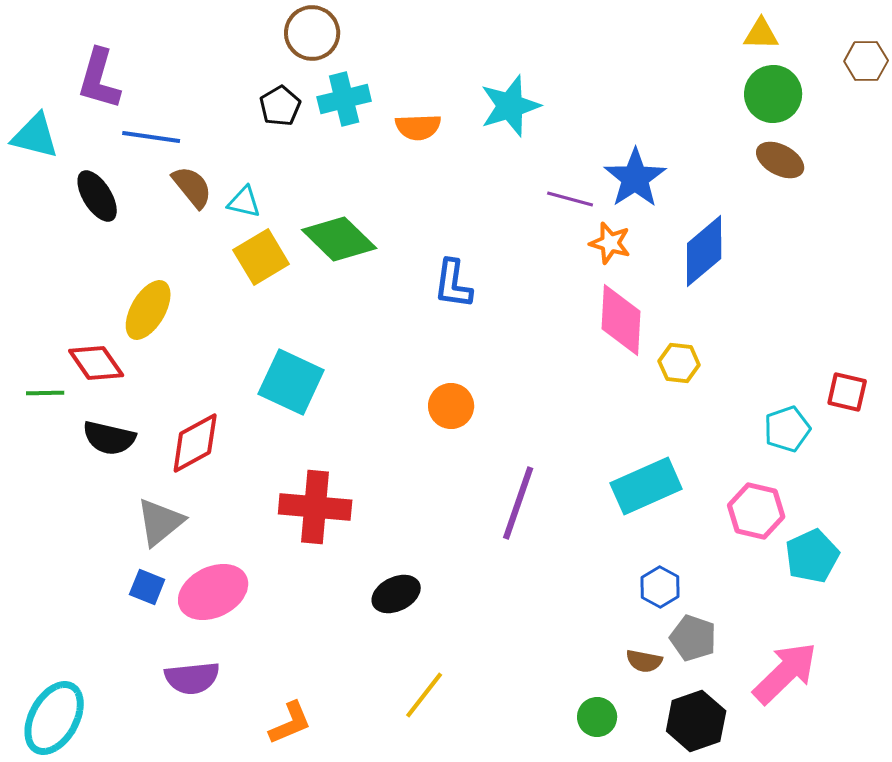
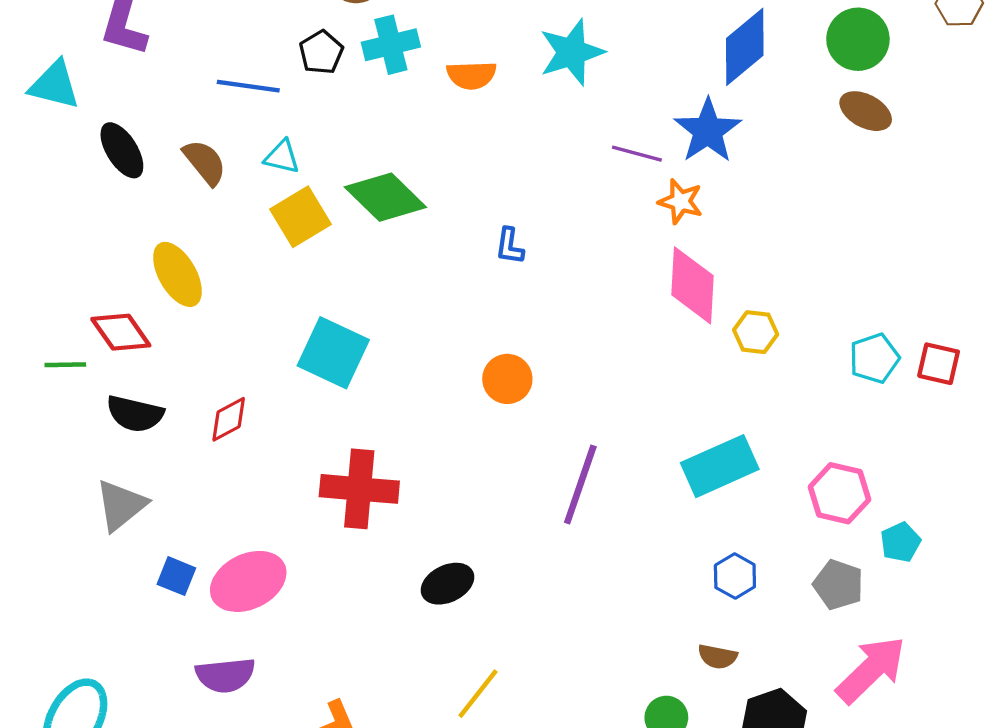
blue line: (151, 137) -> (248, 86), moved
brown semicircle: (192, 187) -> (205, 162), moved
blue diamond: (704, 251) -> (745, 47), moved
blue L-shape: (453, 284) -> (510, 246), size x0.7
yellow ellipse: (148, 310) -> (177, 274), turned -60
cyan pentagon: (787, 429) -> (874, 358), moved
red diamond: (195, 443) -> (229, 419), size x0.7
gray triangle: (160, 522) -> (121, 505), moved
cyan pentagon: (812, 556) -> (900, 542), size x0.7
gray pentagon: (693, 638) -> (838, 585), moved

